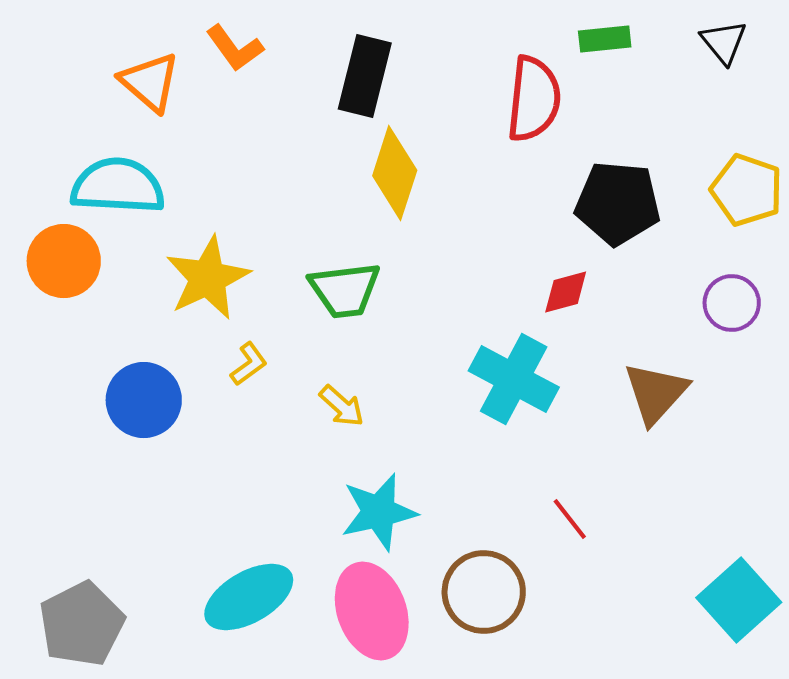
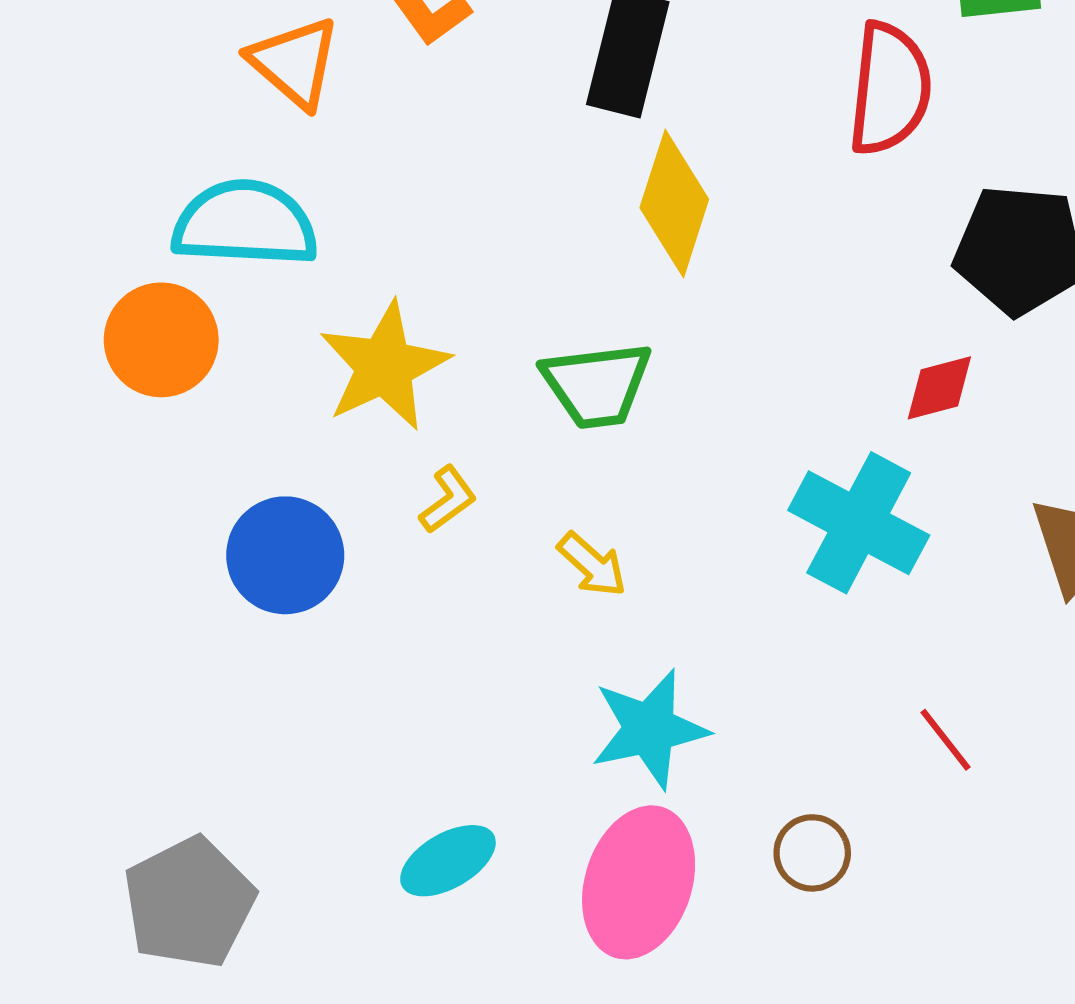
brown circle: (484, 592) -> (812, 853), size x0.6
cyan ellipse: (249, 597) -> (448, 861), size x0.7
pink ellipse: (372, 611) -> (639, 882), turned 38

